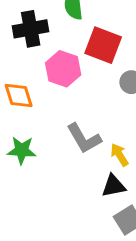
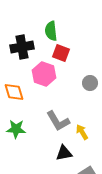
red square: (103, 45) -> (61, 53), moved, size x0.7
black triangle: (114, 186) -> (64, 153), moved

